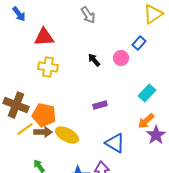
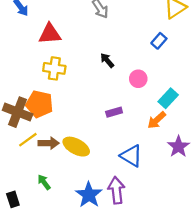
pink circle: (121, 58) -> (138, 79), moved
orange pentagon: (44, 115) -> (39, 104), moved
orange arrow: (146, 121) -> (157, 120), moved

